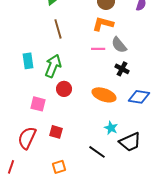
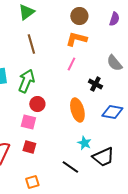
gray semicircle: (119, 45) -> (114, 63), moved
pink line: (98, 49) -> (71, 64), turned -64
orange ellipse: (104, 95) -> (77, 110), turned 55
pink square: (38, 104) -> (28, 122), moved

